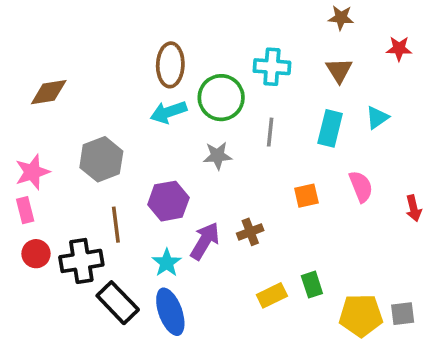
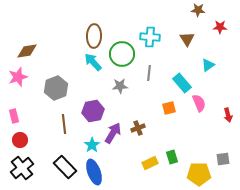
brown star: (341, 18) -> (198, 10), moved
cyan arrow: (168, 112) -> (93, 62), turned 66
cyan rectangle: (330, 128) -> (182, 83), moved, turned -54
pink star: (32, 172) -> (18, 77), moved
black cross: (81, 261) -> (22, 168), moved, turned -30
gray square: (403, 314) -> (223, 159), moved

